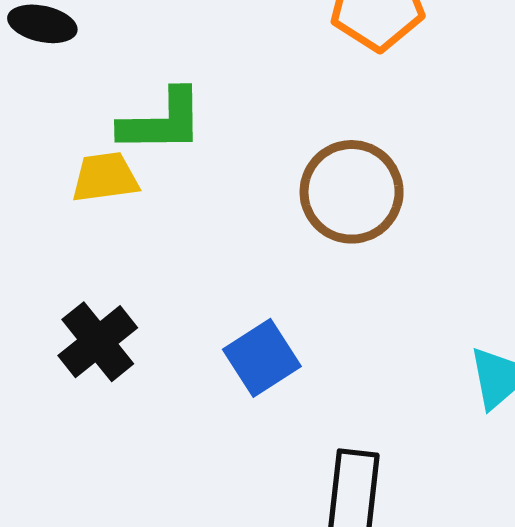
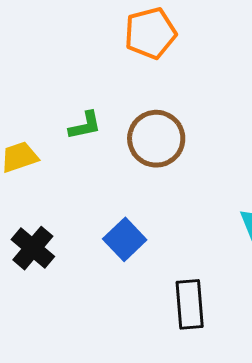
green L-shape: (162, 121) -> (85, 125), moved, size x0.7

